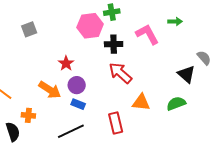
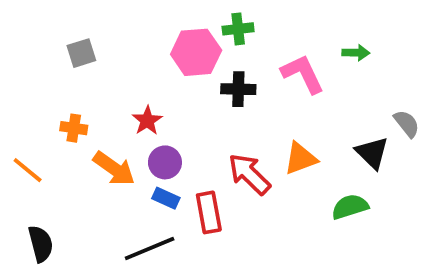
red arrow: (120, 73) -> (249, 174), moved
orange triangle: (141, 102) -> (300, 158), moved, turned -30
orange cross: (28, 115) -> (74, 128), moved
red rectangle: (116, 123) -> (209, 212), moved

